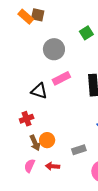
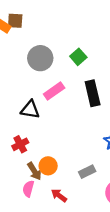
green square: (86, 33) -> (78, 57), moved
pink semicircle: (30, 166) -> (28, 189), moved
red arrow: (53, 166) -> (59, 195), turned 40

